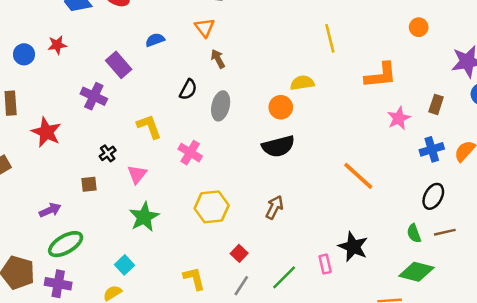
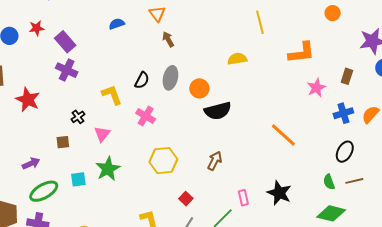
purple rectangle: (119, 65) -> (65, 42), moved
black semicircle: (188, 90) -> (142, 80), moved
orange circle: (281, 107) -> (199, 88), moved
pink rectangle: (325, 264) -> (243, 198), moved
cyan square: (124, 265) -> (78, 179), moved, turned 35

